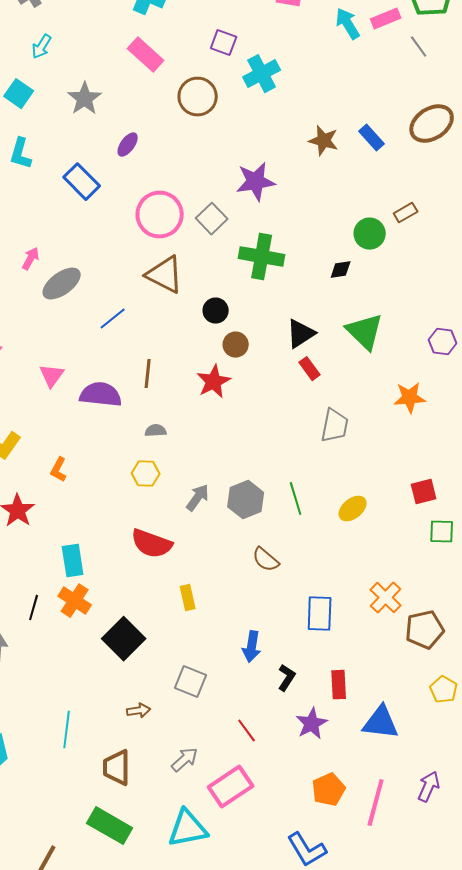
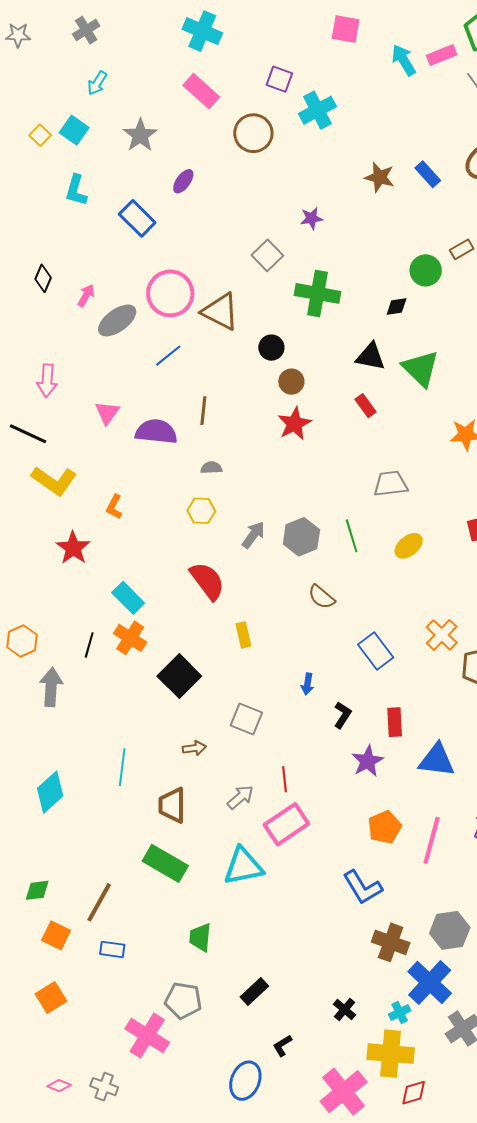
purple star: (256, 182) -> (311, 218), size x0.6
pink circle: (160, 215) -> (170, 293), moved
black triangle: (301, 334) -> (371, 357), moved, turned 44
red star: (214, 382) -> (294, 424), moved
gray trapezoid: (335, 426) -> (391, 484), moved, turned -108
red semicircle: (152, 544) -> (207, 581), turned -147
cyan rectangle: (73, 561) -> (128, 598), turned -36
blue rectangle: (320, 614) -> (376, 651), turned -39
blue arrow: (252, 647) -> (307, 684), size x0.7
red line: (247, 731) -> (284, 779), moved, turned 30

